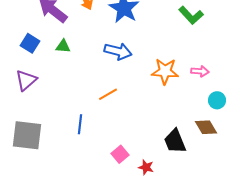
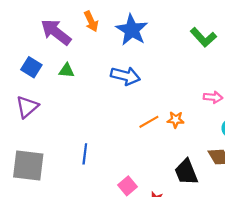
orange star: (165, 71) -> (176, 120), moved, size x0.6
orange line: (108, 94) -> (149, 122), moved

